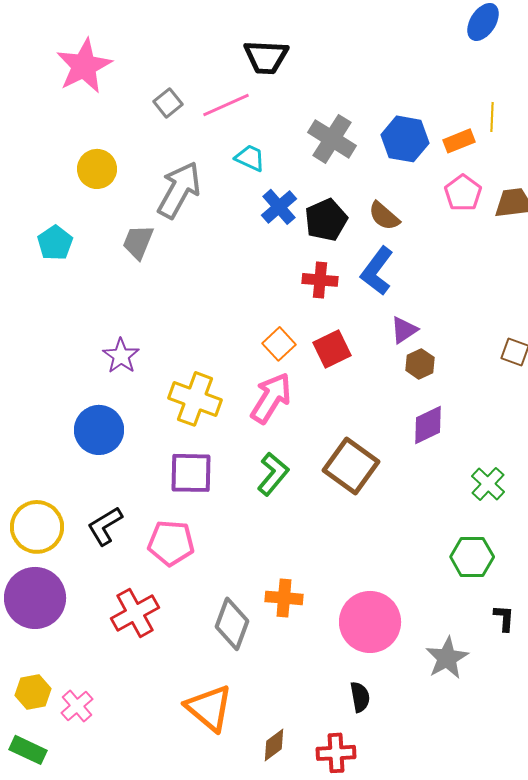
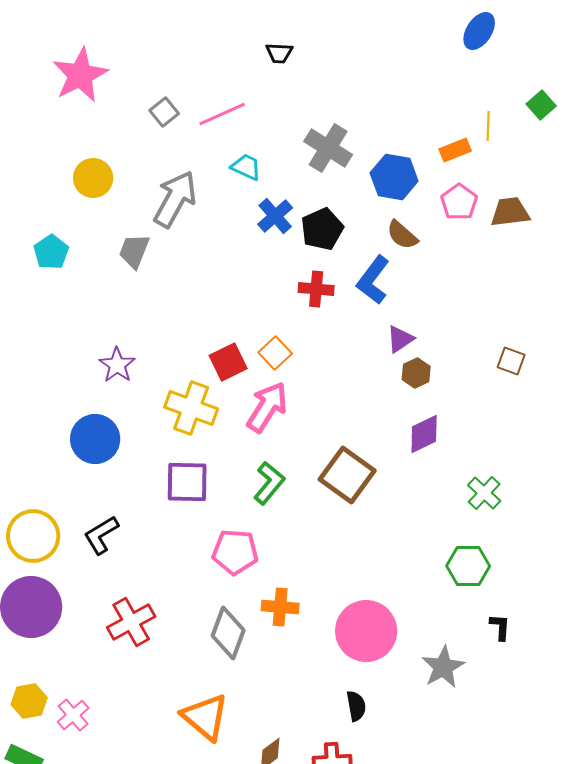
black trapezoid: (266, 57) -> (279, 53), moved, size x0.6
blue hexagon: (405, 139) -> (394, 177), moved
brown semicircle: (384, 216) -> (402, 235), moved
red square: (332, 349) -> (228, 362), moved
pink pentagon: (171, 543) -> (235, 552), moved

